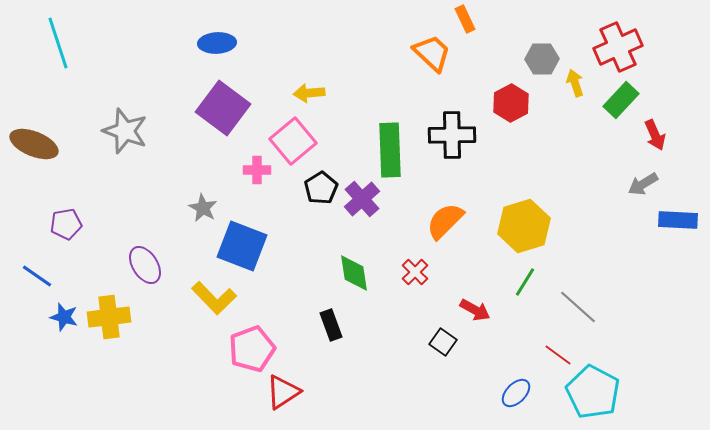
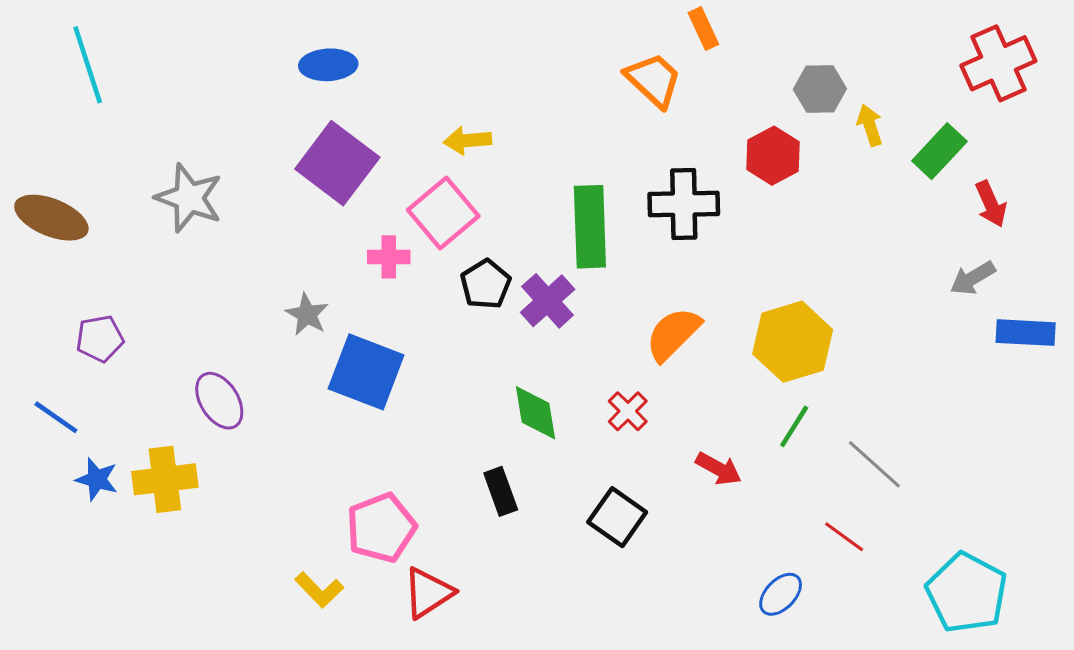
red cross: (618, 47) -> (998, 63), moved
yellow L-shape: (214, 298) -> (319, 590), moved, size x0.7
black square: (443, 342) -> (617, 517), moved, size x1.4
cyan pentagon: (593, 392) -> (967, 593), moved

